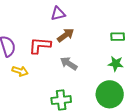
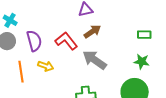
red L-shape: (40, 45) -> (66, 41), turned 45
gray arrow: (69, 63) -> (95, 60), size x1.4

